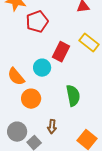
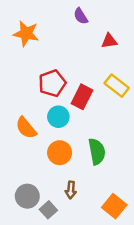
red pentagon: (37, 22) -> (52, 83), moved
orange circle: (31, 99) -> (60, 153), moved

